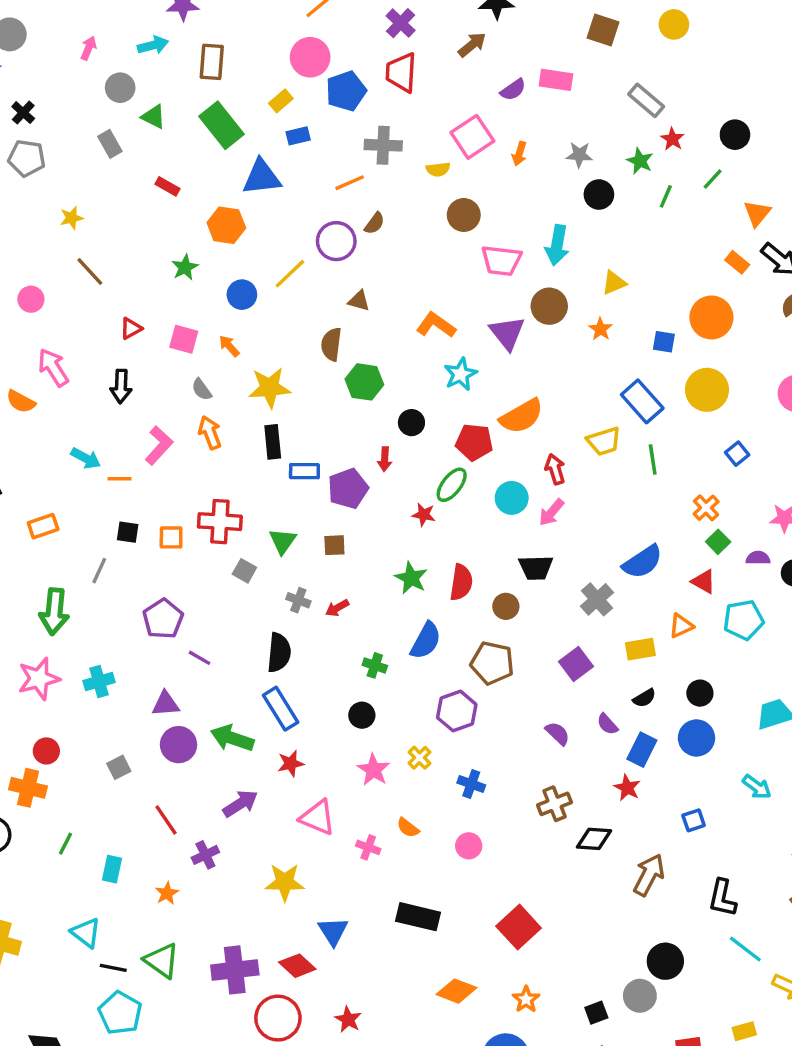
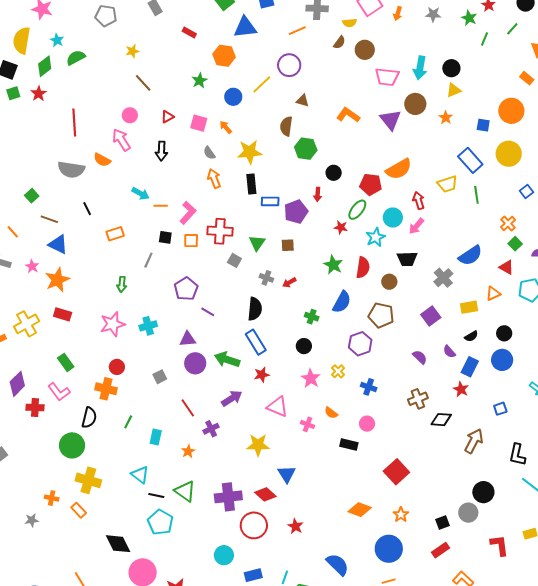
black circle: (599, 195) -> (451, 68), moved
brown semicircle: (375, 223) -> (339, 42), moved
pink circle: (31, 299) -> (130, 115), moved
cyan star: (461, 374) -> (376, 237), moved
pink L-shape: (159, 445) -> (188, 213), moved
green arrow: (54, 611) -> (122, 284), size x0.6
black rectangle: (418, 917) -> (349, 444), moved, size x0.7

